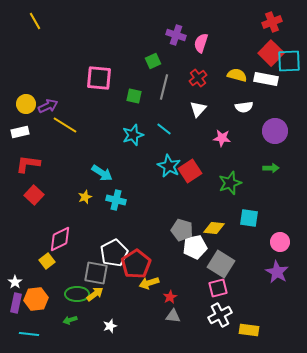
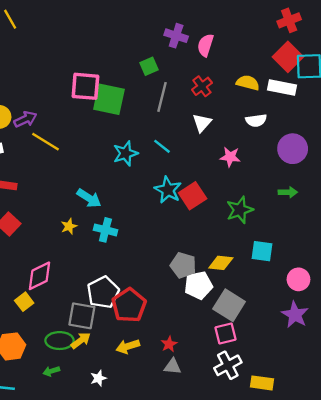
green square: (134, 96) -> (109, 99), moved, size x1.8
yellow arrow: (149, 283) -> (128, 346), moved

